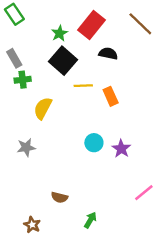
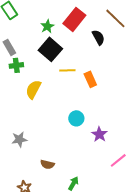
black semicircle: (108, 54) -> (98, 37), moved, turned 49
gray star: (26, 147) -> (19, 139), moved
purple star: (121, 149) -> (99, 134), moved

